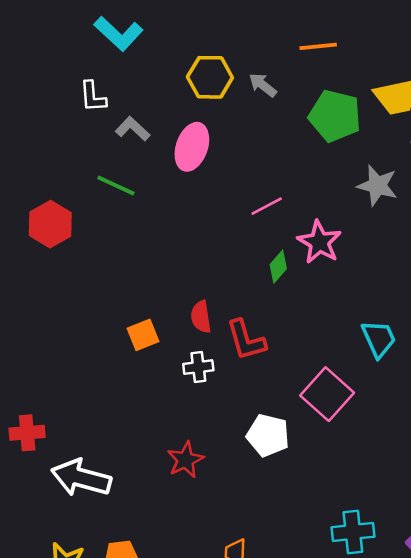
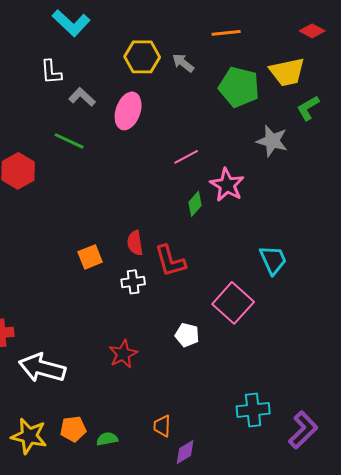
white pentagon: (268, 435) -> (187, 335), size x0.7

